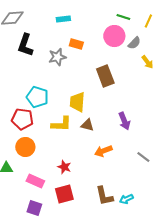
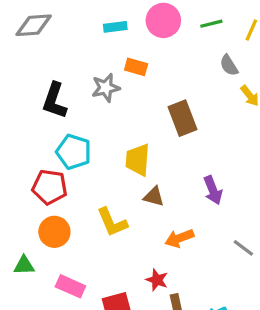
green line: (123, 17) -> (211, 24), turned -32
pink circle: (114, 36) -> (163, 20), moved
gray semicircle: (134, 43) -> (229, 65), turned 104
black L-shape: (25, 45) -> (54, 101), moved
yellow L-shape: (61, 124) -> (112, 222), moved, turned 65
red star: (64, 167) -> (157, 280), moved

